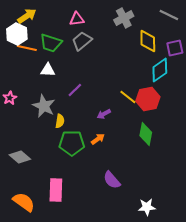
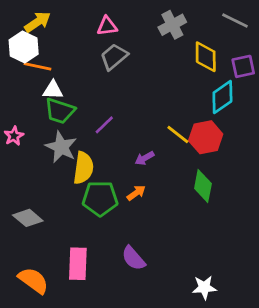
green trapezoid: (51, 43) -> (60, 111), moved
white triangle: (48, 70) -> (53, 90), moved
yellow semicircle: (60, 121) -> (83, 168), size x1.6
purple semicircle: (112, 180) -> (133, 258), moved

